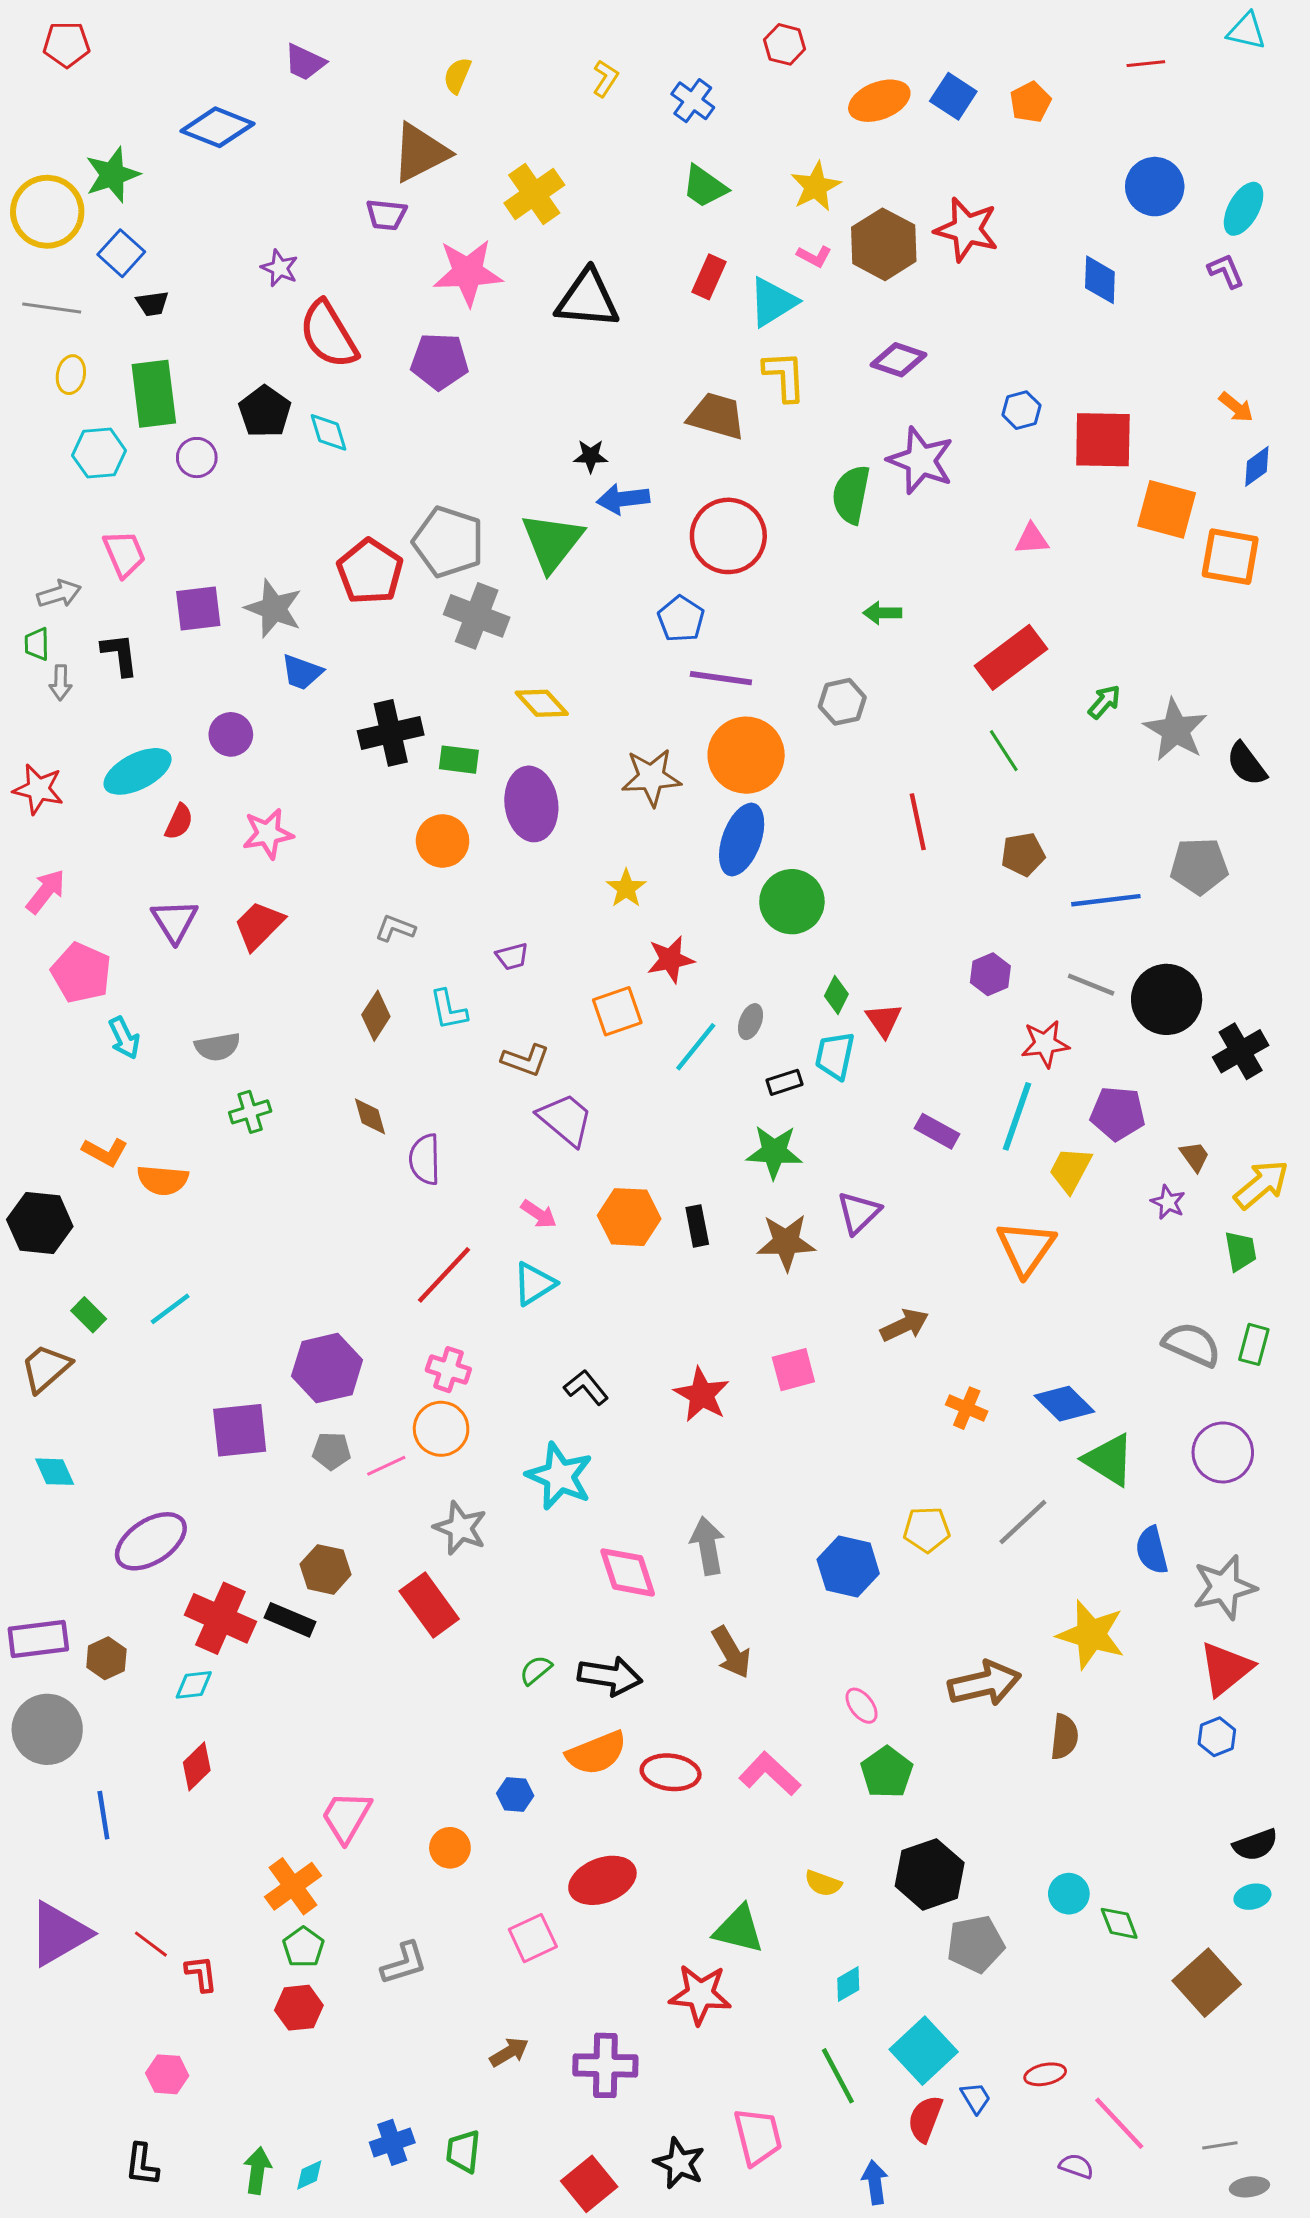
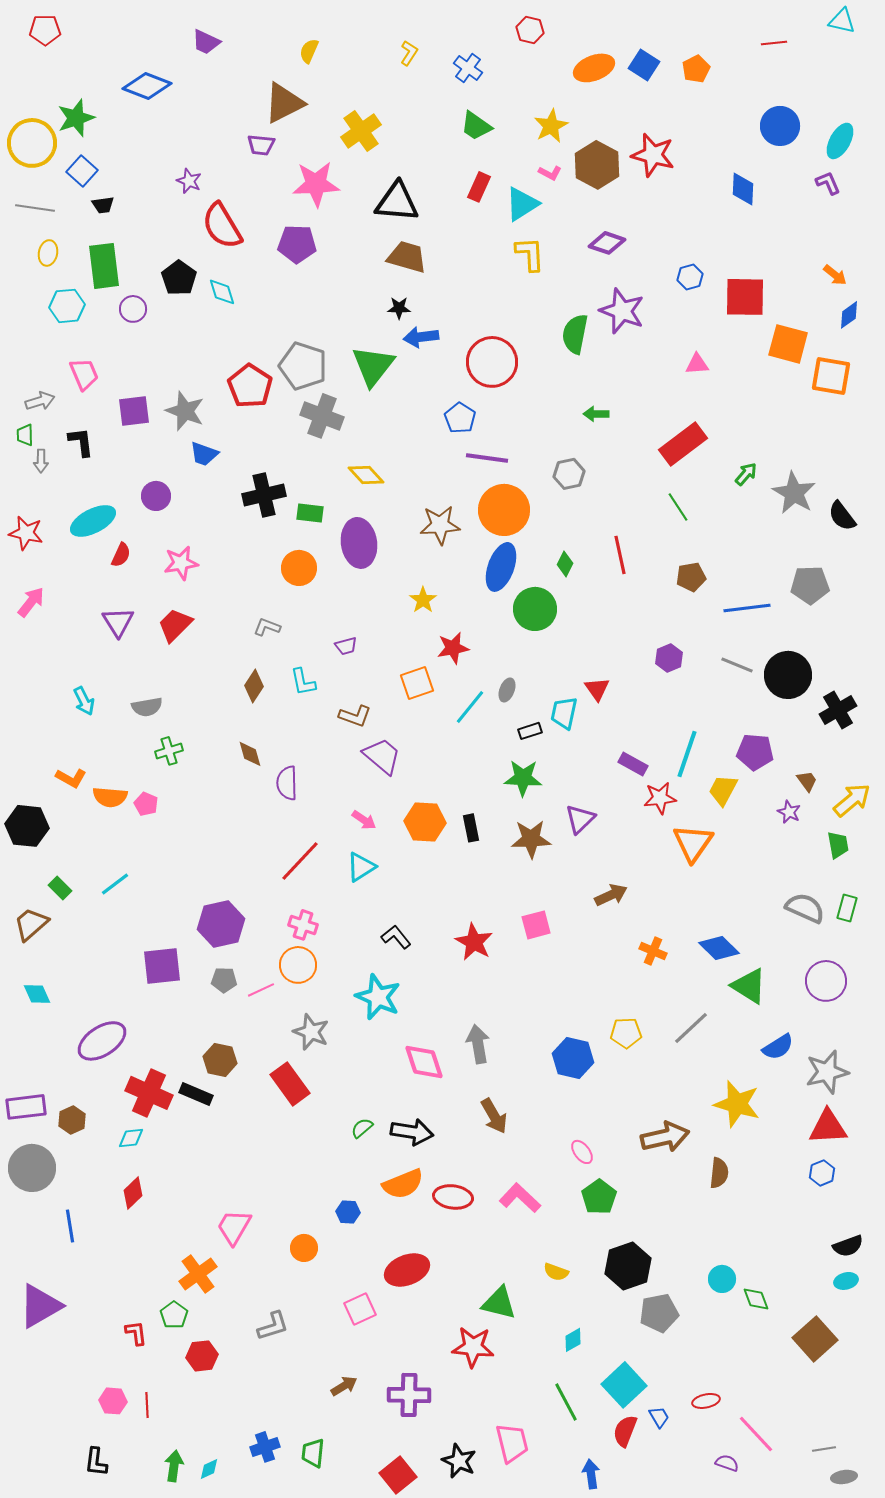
brown trapezoid: (716, 416) -> (407, 257), moved
pink pentagon: (81, 973) -> (146, 804), moved, size x0.6
green diamond: (836, 995) -> (565, 564), moved
red star: (1045, 1044) -> (660, 798), moved
blue semicircle: (1152, 1550) -> (778, 1047), turned -108
red triangle: (1226, 1669) -> (828, 1127), turned 36
red line: (151, 1944) -> (147, 1405), moved, turned 50
green pentagon: (303, 1947) -> (174, 1315), moved

